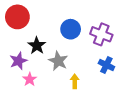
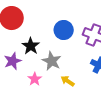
pink star: (30, 79) -> (35, 79), moved
yellow arrow: (75, 81) -> (68, 81), turned -56

